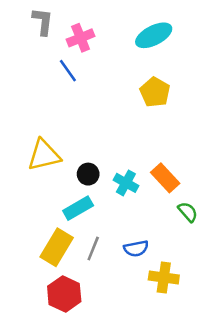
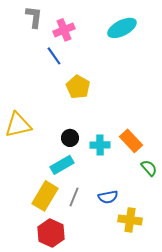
yellow pentagon: (155, 92) -> (78, 87), moved
yellow triangle: (44, 155) -> (18, 125), moved
cyan cross: (126, 183) -> (100, 145), turned -30

